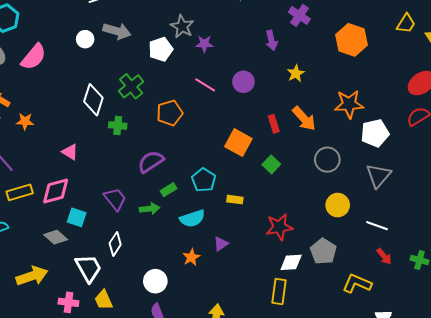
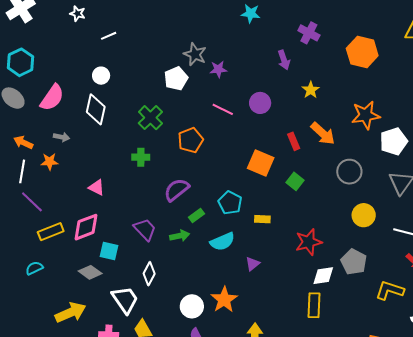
gray arrow: (117, 31) -> (62, 137), moved, size x0.6
white diamond: (93, 100) -> (96, 109), moved
orange star: (191, 257) -> (224, 300), moved, size x1.5

